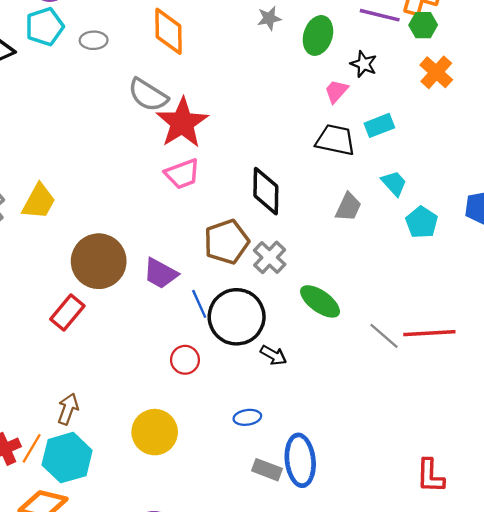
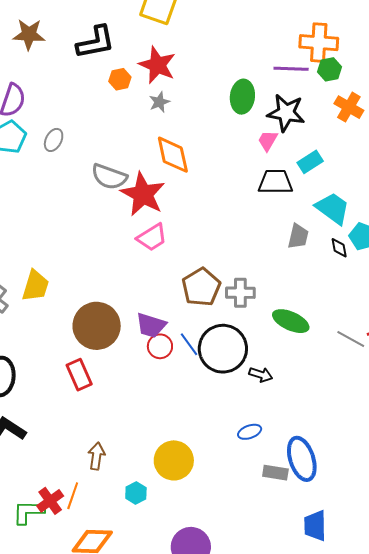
gray star: (269, 18) -> (159, 102), moved
orange diamond: (168, 31) -> (173, 155), moved
gray ellipse: (94, 40) -> (54, 140), turned -50
black star: (364, 64) -> (286, 113), size x1.6
cyan trapezoid: (394, 183) -> (333, 208), size x1.5
black diamond: (266, 191) -> (339, 248), moved, size x0.5
gray cross: (270, 257) -> (240, 293), turned -32
red rectangle: (67, 313) -> (79, 375), turned -52
red circle: (185, 360) -> (160, 346), moved
cyan hexagon: (67, 458) -> (136, 493), moved, size x0.5

